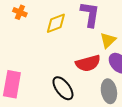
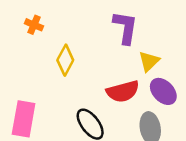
yellow diamond: (56, 23) -> (65, 60), moved, turned -40

